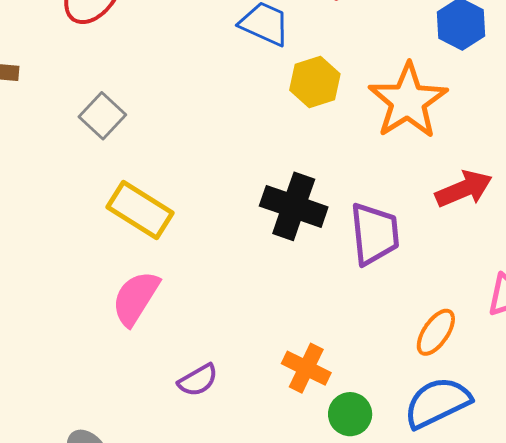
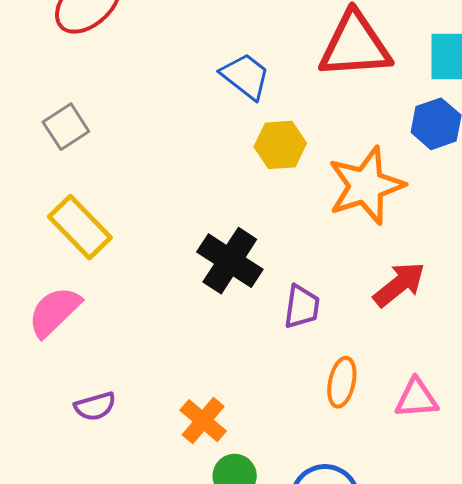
red arrow: (464, 189) -> (399, 284), turned -30
purple trapezoid: (375, 234) -> (302, 307), size x0.7
orange ellipse: (436, 332) -> (342, 382), moved, turned -36

